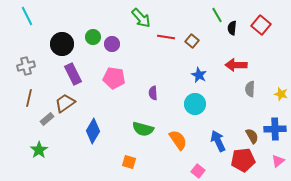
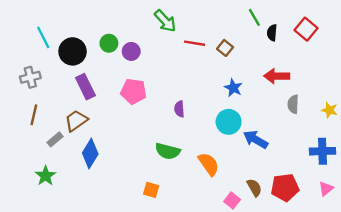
cyan line: (27, 16) -> (43, 37), moved
blue diamond: (93, 131) -> (90, 154), moved
brown semicircle: (252, 136) -> (254, 188), moved
blue arrow: (218, 141) -> (256, 139), moved, turned -35

